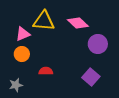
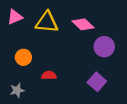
pink triangle: (23, 34) -> (15, 17), moved

